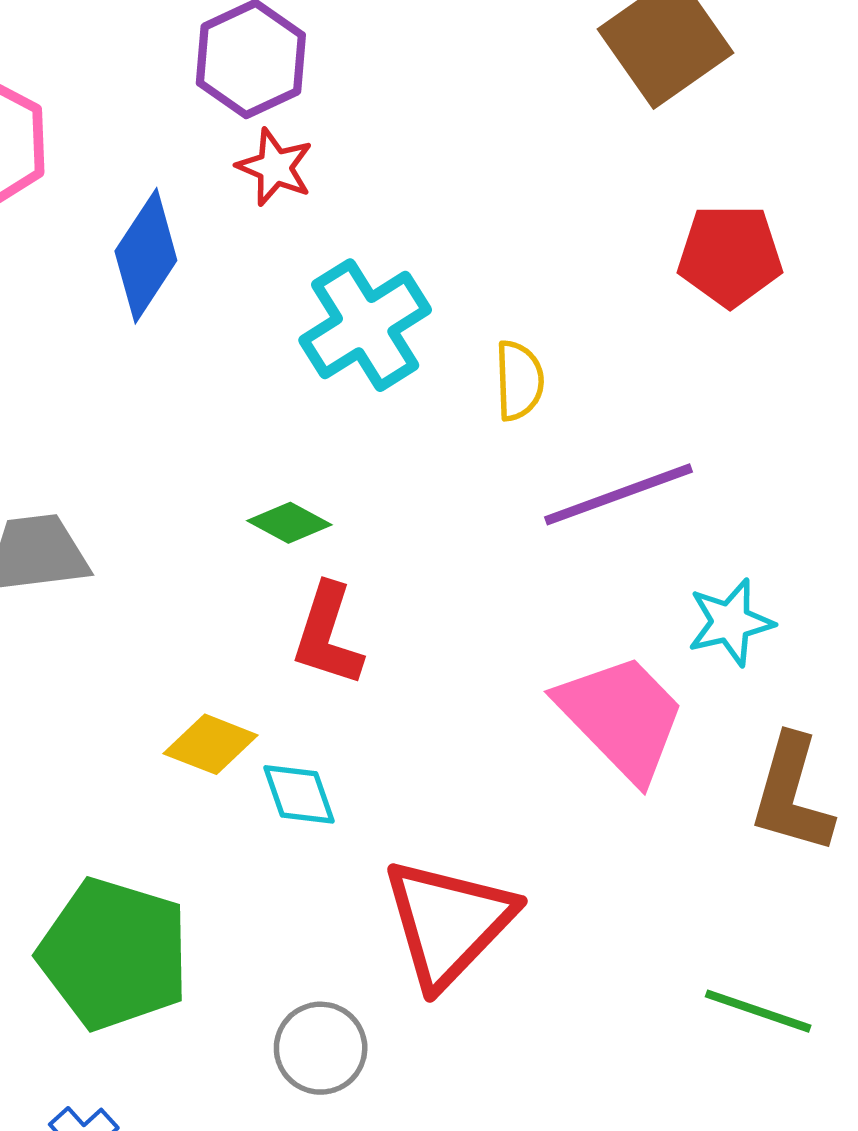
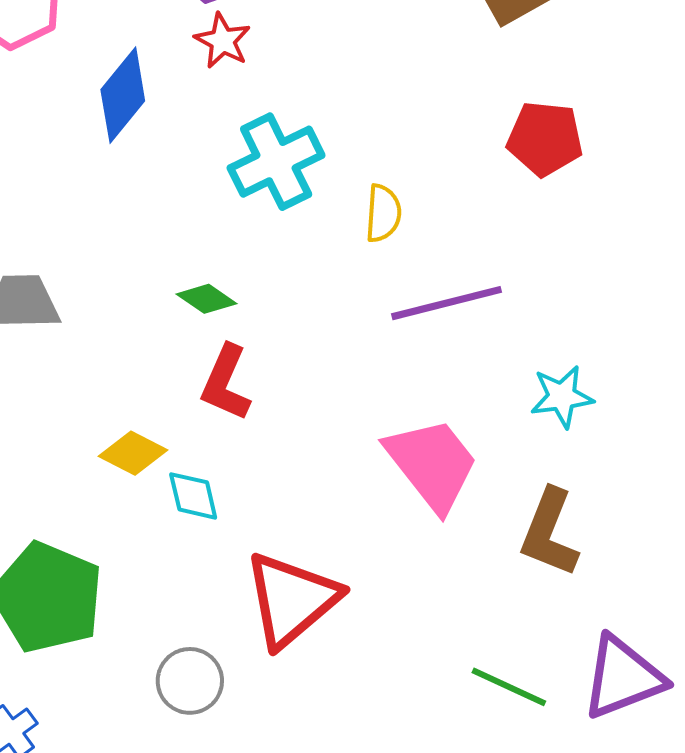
cyan star: (730, 622) -> (562, 397), moved

